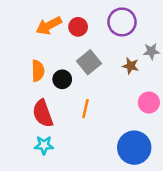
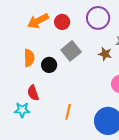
orange line: (85, 109) -> (68, 112), moved
red semicircle: (43, 113) -> (33, 93), size x0.7
cyan star: (44, 145) -> (22, 110), moved

